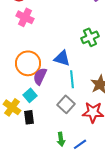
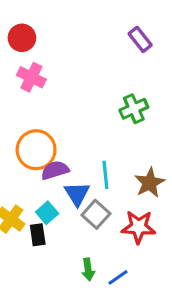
blue triangle: (62, 58) -> (77, 194), moved, turned 42
purple semicircle: (40, 76) -> (55, 170), turned 48
cyan square: (30, 95) -> (47, 213), moved

